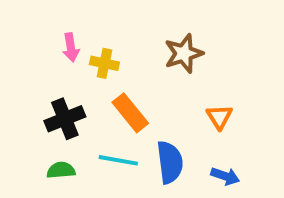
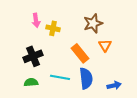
orange rectangle: (130, 113) -> (80, 53), moved
orange triangle: (219, 117) -> (105, 45), moved
blue arrow: (225, 176) -> (114, 85), turned -32

